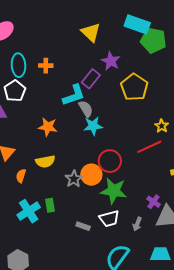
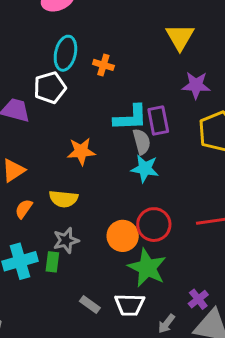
purple star: (111, 61) -> (196, 85), turned 30
purple rectangle: (91, 79) -> (158, 121), moved, turned -66
orange star: (48, 127) -> (81, 151), turned -30
gray star: (74, 179) -> (66, 240), moved

